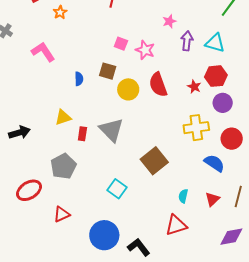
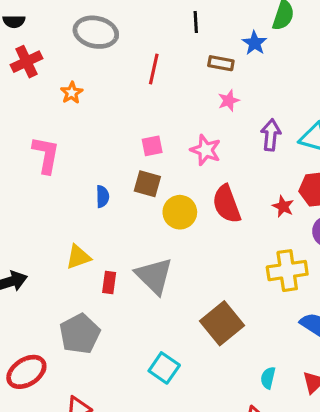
pink star: (169, 21) -> (229, 101), moved
pink square: (121, 44) -> (152, 146), moved, turned -32
pink L-shape: (43, 52) -> (46, 155), turned 45

